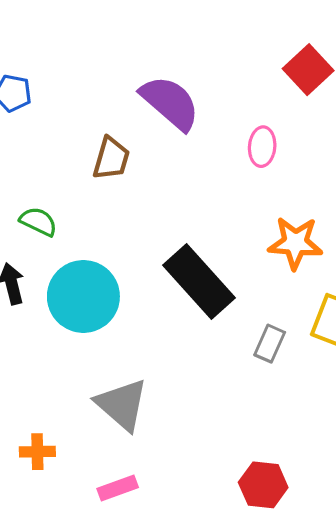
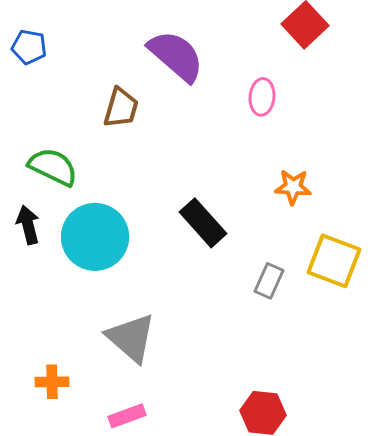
green semicircle: (38, 222) -> (53, 167), size x1.4
orange star: (295, 243) -> (293, 187), size x0.7
black rectangle: (199, 281) -> (203, 223), size x0.7

